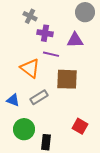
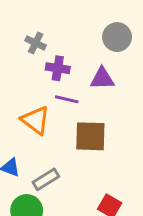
gray rectangle: (39, 97) -> (46, 179), moved

